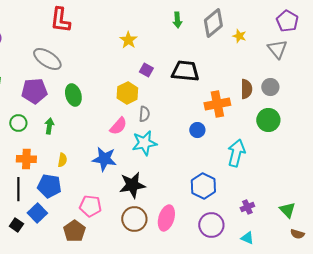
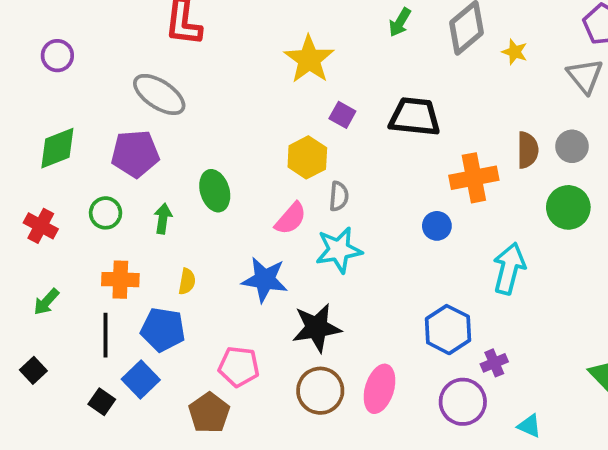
green arrow: (177, 20) -> (400, 22), turned 35
yellow star: (128, 40) -> (309, 59), size x1.5
green ellipse: (73, 95) -> (215, 191), moved
purple cross: (247, 207) -> (494, 363), moved

